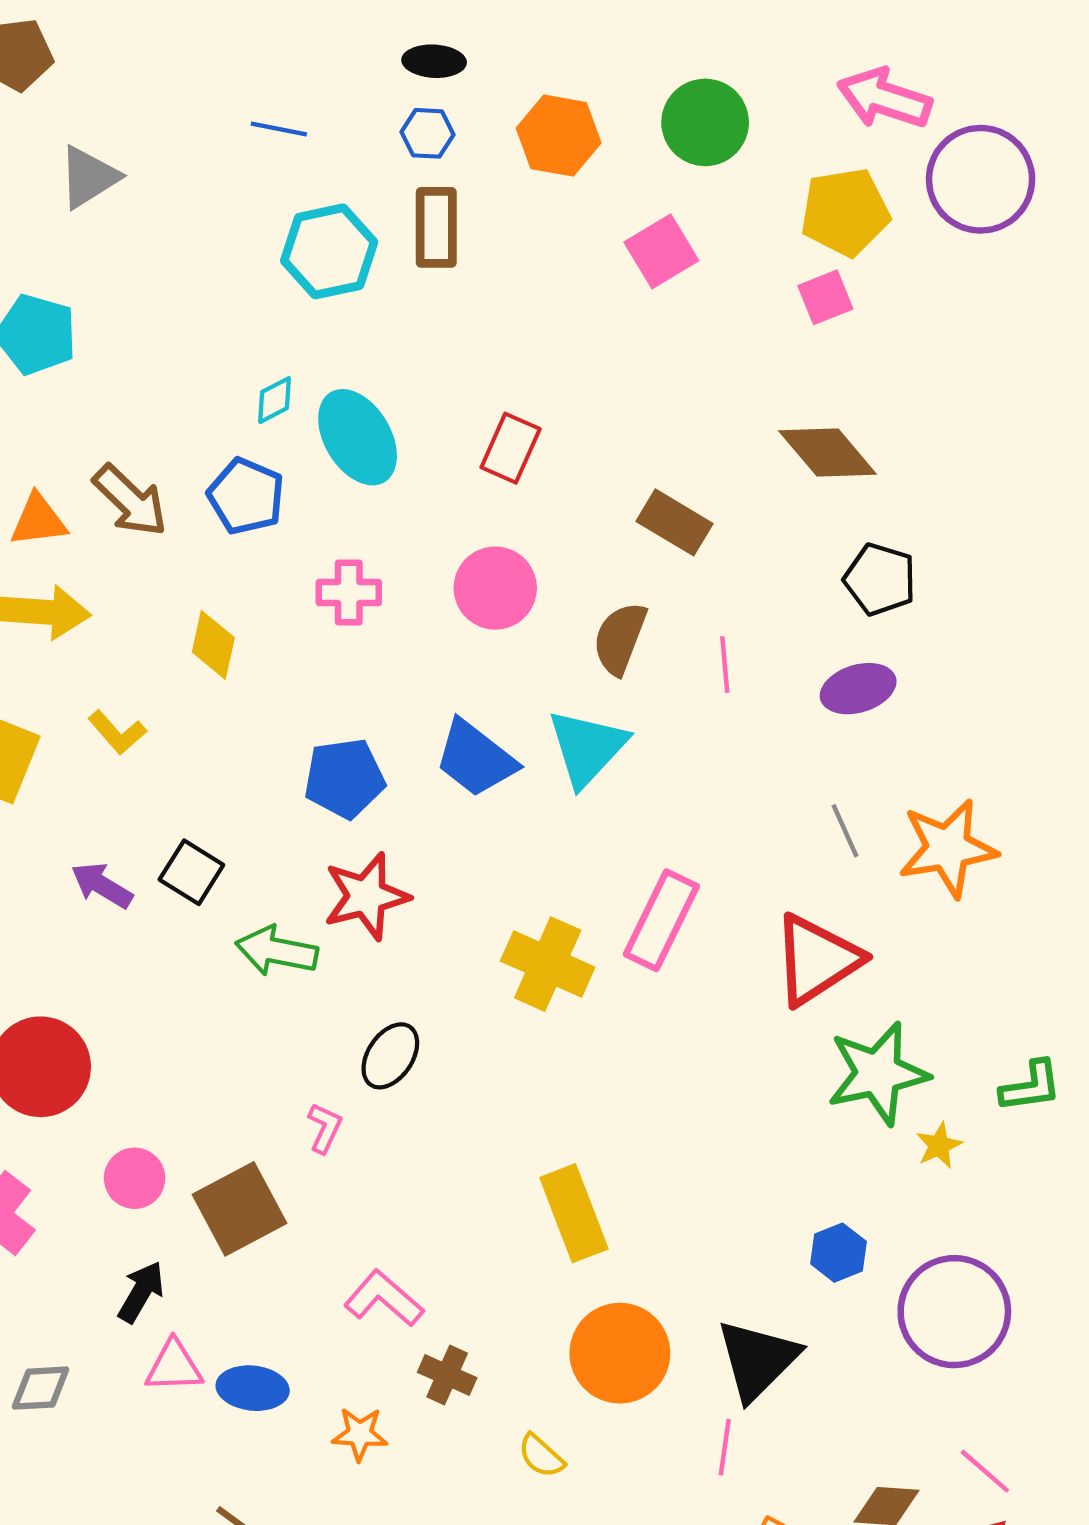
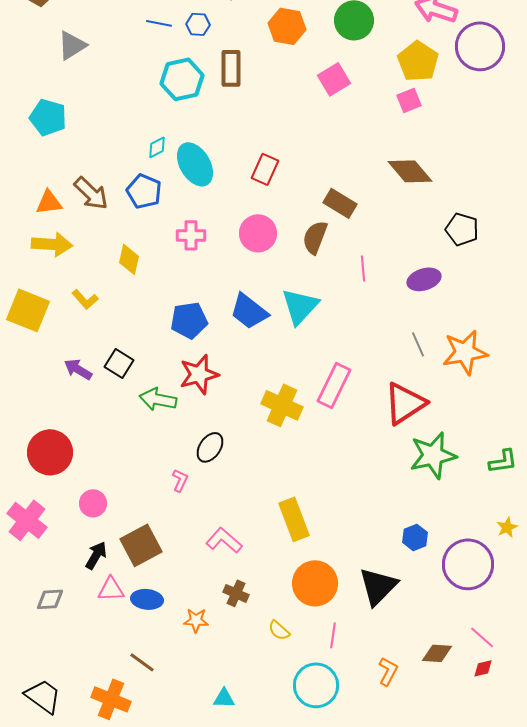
blue hexagon: (427, 133) -> (198, 24), moved
yellow pentagon: (845, 212) -> (418, 61), turned -30
black pentagon: (880, 579) -> (462, 229), moved
brown semicircle: (620, 638) -> (315, 237), moved
yellow star: (939, 1145) -> (507, 527), moved
brown square: (239, 1209) -> (141, 545), moved
pink L-shape: (384, 1298) -> (224, 540), moved
pink line: (725, 1447) -> (333, 635), moved

